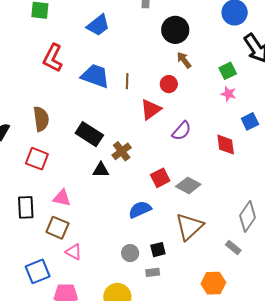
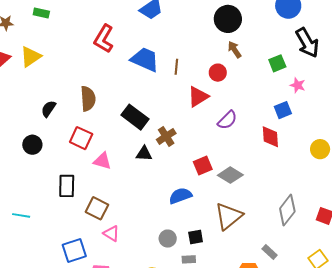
pink star: (228, 94) -> (298, 85), moved
blue square: (250, 121) -> (283, 110), moved
pink triangle: (62, 198) -> (102, 161), moved
gray rectangle: (233, 247) -> (270, 252), moved

